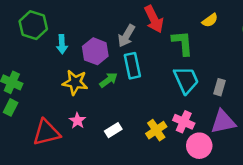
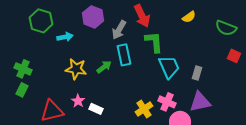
green L-shape: (183, 43) -> (154, 42), moved
cyan arrow: (62, 44) -> (65, 37), turned -98
purple hexagon: (95, 51) -> (93, 17), moved
white rectangle: (113, 130) -> (96, 109), moved, turned 56

